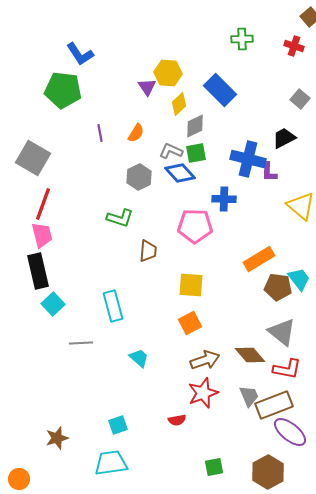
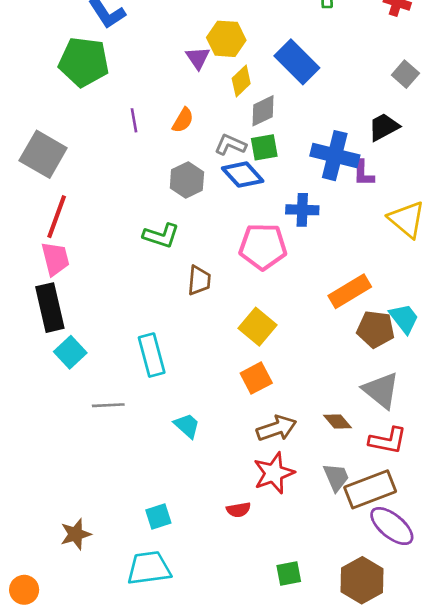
yellow square: (191, 285) -> (257, 327), turned 36
brown diamond: (250, 355) -> (338, 422), size x0.7

